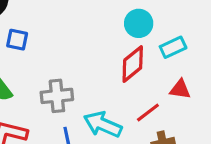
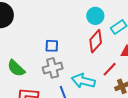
blue square: (17, 40) -> (52, 46), moved

